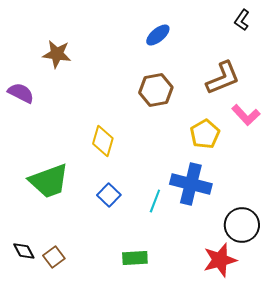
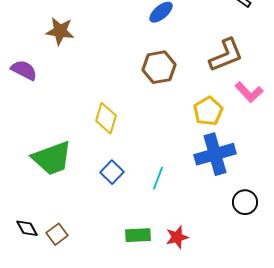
blue cross: (191, 184) -> (215, 154), moved, turned -30
black circle: (242, 225) -> (245, 202), size x0.7
red star: (220, 260) -> (177, 237), moved, size x0.7

